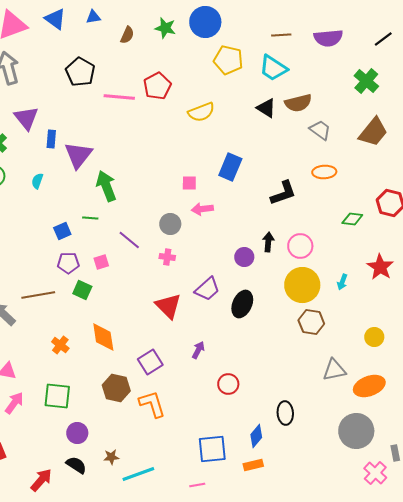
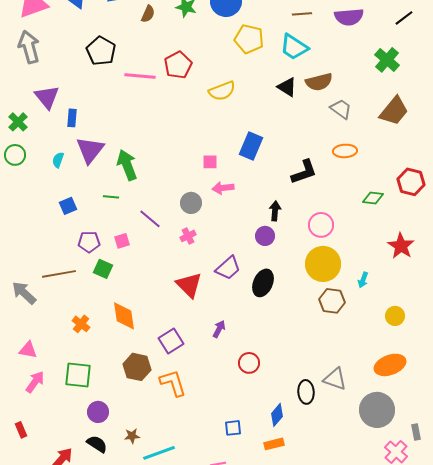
purple triangle: (78, 155) -> (90, 150), moved
blue square: (62, 231) -> (68, 206), moved
black arrow: (268, 242) -> (275, 211), moved
pink cross: (167, 257) -> (188, 236), turned -35
cyan arrow: (342, 282) -> (363, 280), moved
gray triangle: (334, 370) -> (335, 379), moved, turned 30
blue square: (212, 449) -> (233, 428), size x0.6

